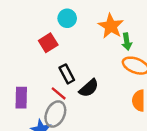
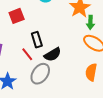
red square: (48, 43) -> (17, 16), moved
gray ellipse: (55, 114) -> (40, 74), moved

